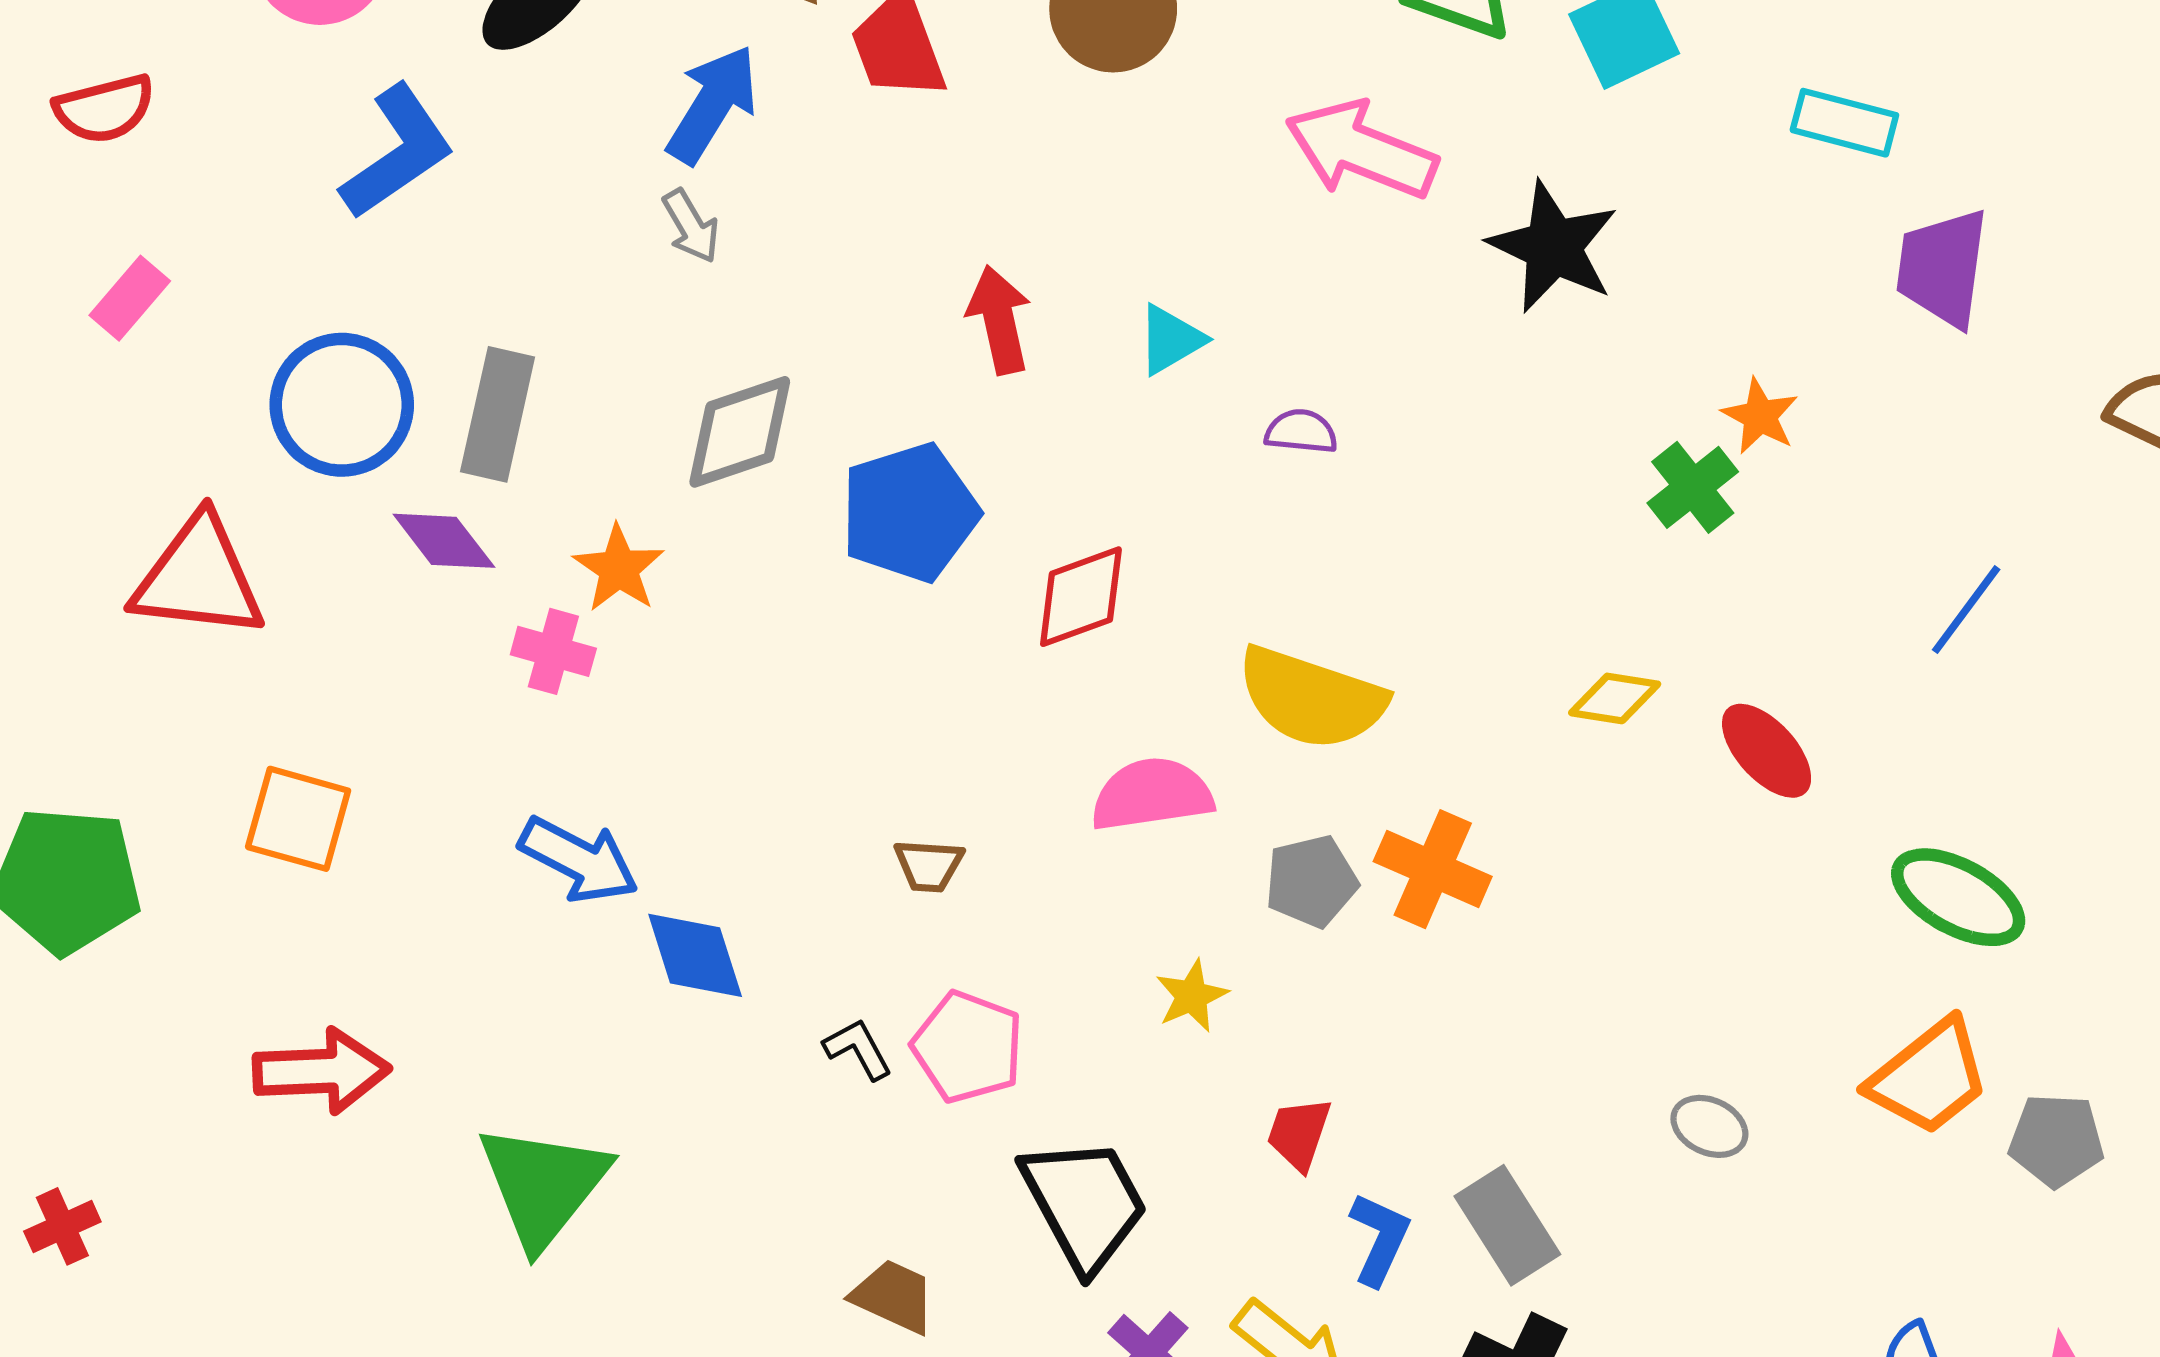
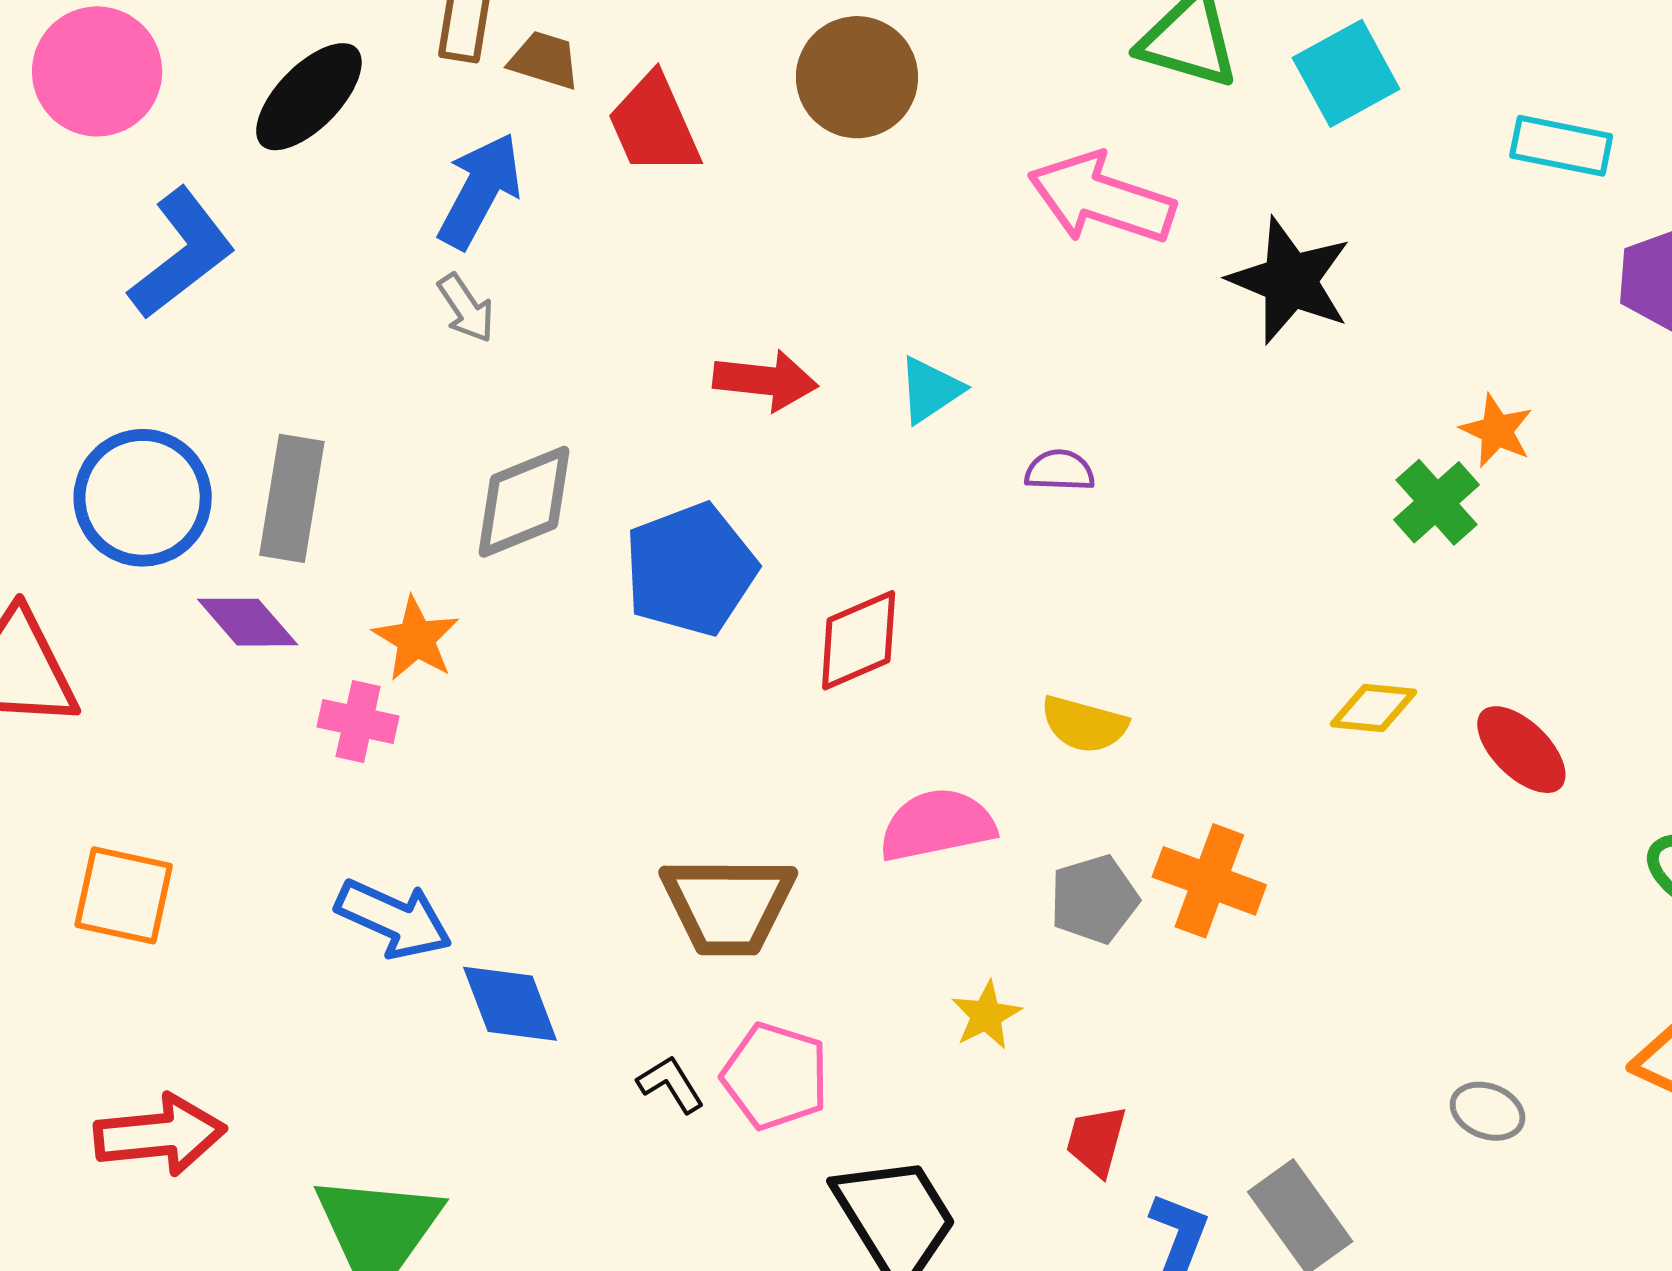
red arrow: (999, 320) -> (765, 380), turned 112
yellow semicircle: (1311, 698) -> (1084, 724), size x0.6
brown trapezoid: (929, 865) -> (728, 905), size x2.0

